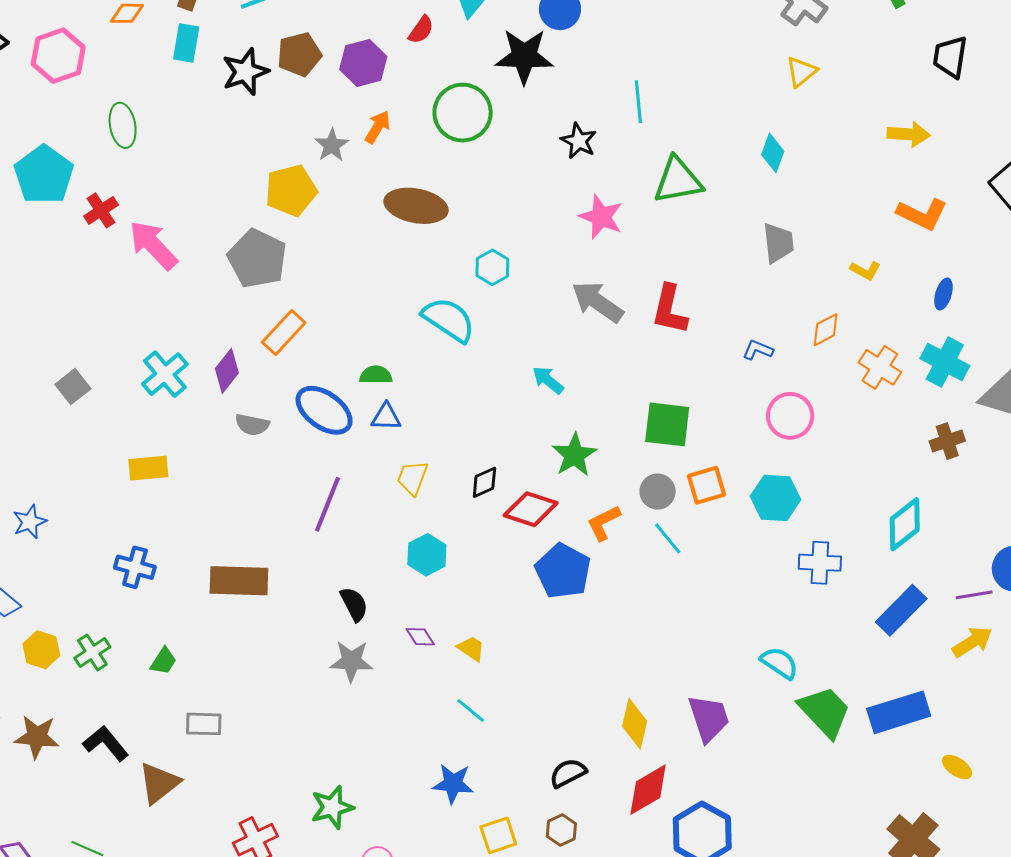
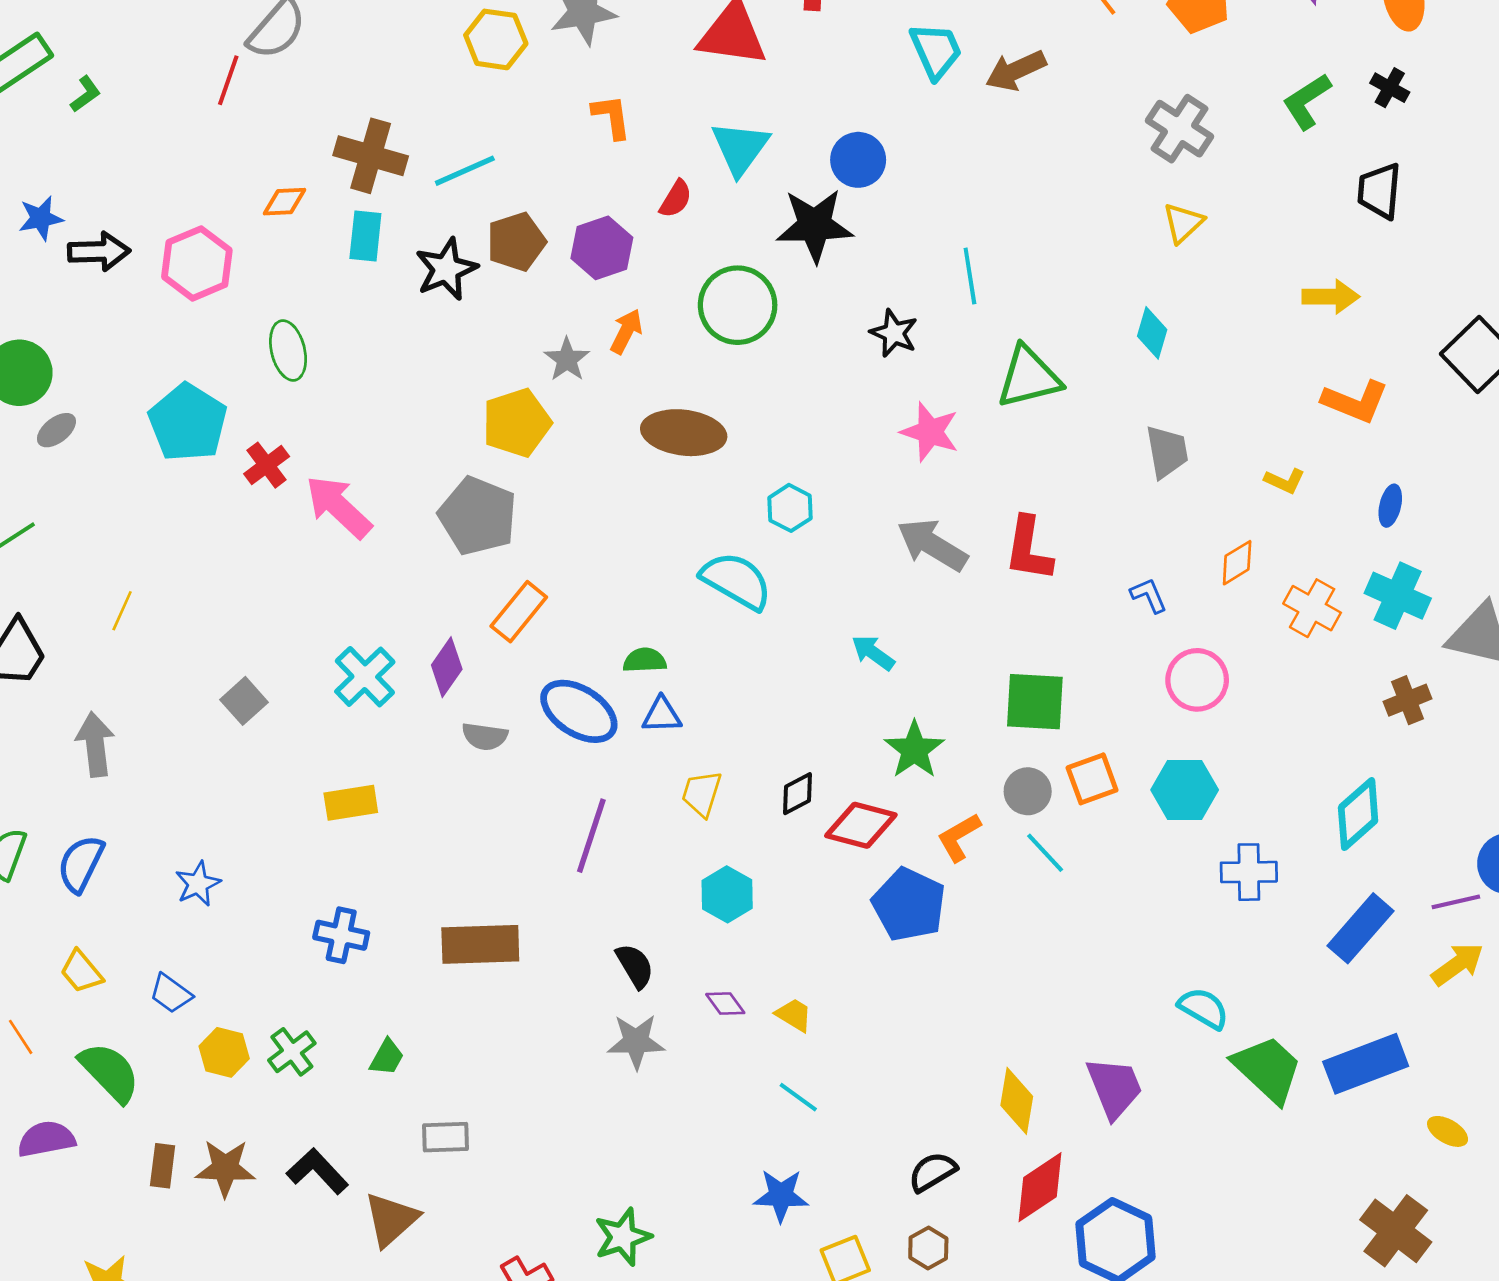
blue L-shape: (758, 350) -> (1149, 595), turned 48

